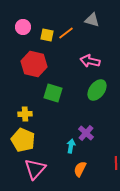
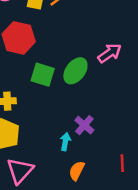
pink arrow: (90, 61) -> (110, 53), moved, turned 132
green ellipse: (97, 90) -> (75, 71), moved

